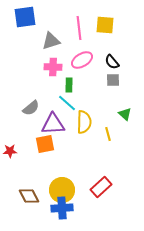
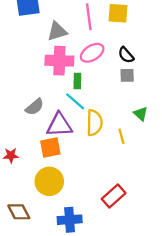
pink cross: (53, 67) -> (59, 61), size x1.4
yellow circle: (62, 190) -> (49, 181), moved
brown diamond: (29, 196) -> (19, 212), moved

